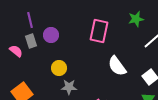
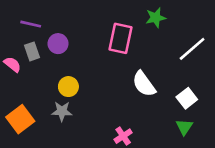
green star: (136, 19) -> (156, 18), moved
purple line: (30, 20) -> (31, 24), turned -63
gray star: (69, 87) -> (62, 111), moved

